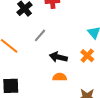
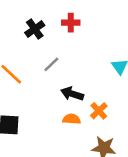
orange cross: (87, 56) -> (99, 111), moved

